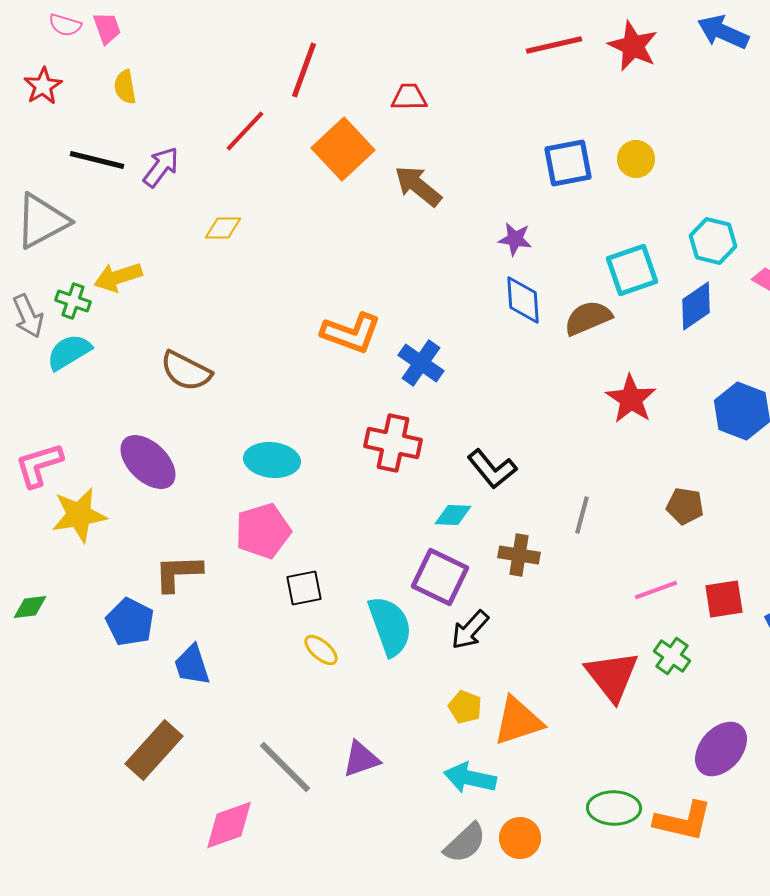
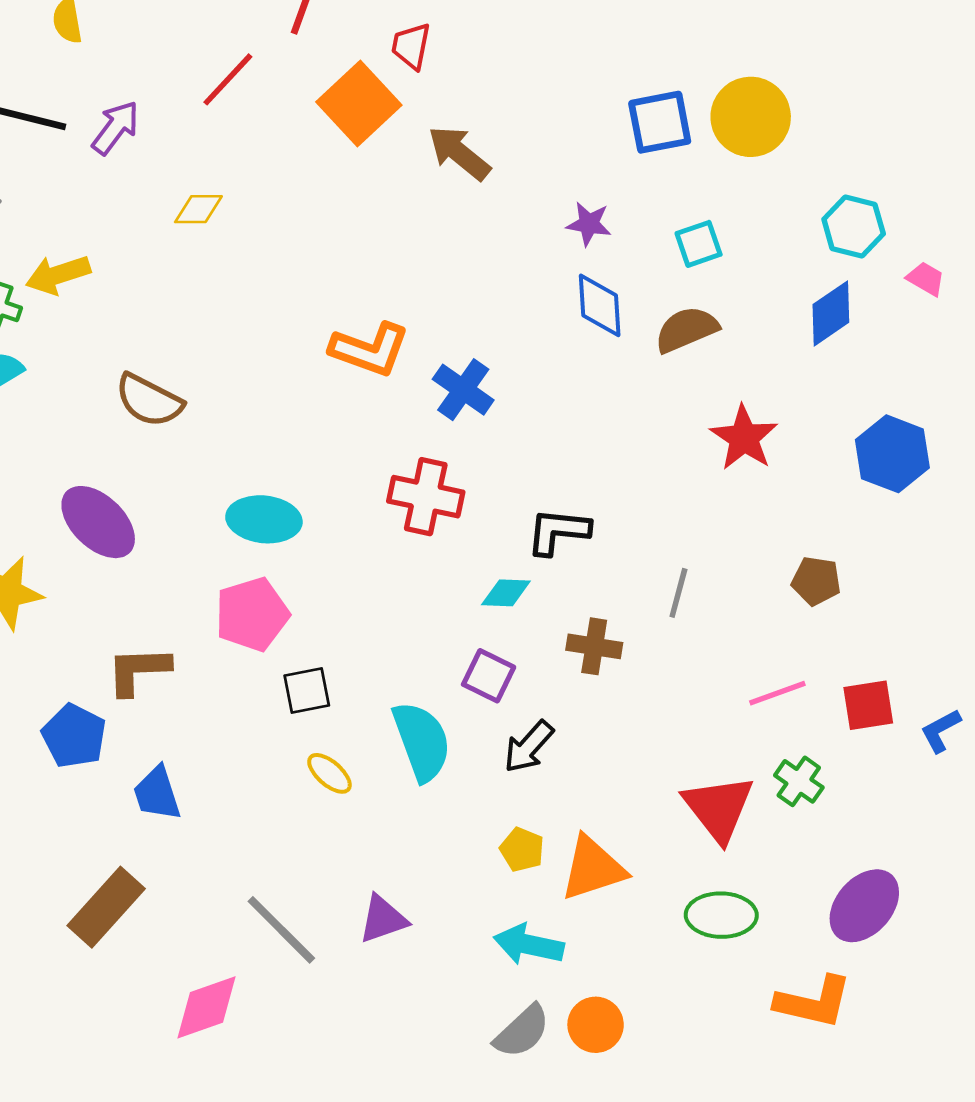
red trapezoid: (409, 97) -> (411, 46), moved, turned -78
yellow circle: (636, 159) -> (751, 117), size x1.6
cyan square: (632, 270) -> (699, 244), moved, size x0.7
black L-shape: (492, 469) -> (558, 531), turned 135
purple square: (440, 577) -> (489, 676), size x0.7
green ellipse: (614, 808) -> (721, 915), moved

